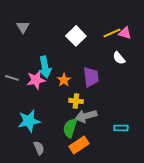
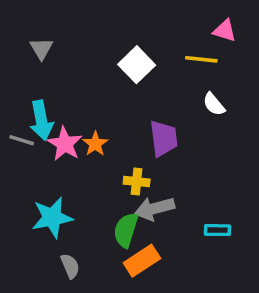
yellow line: (112, 33) -> (201, 59), turned 30
pink triangle: (125, 33) -> (225, 31), moved
cyan arrow: (45, 67) -> (41, 120), moved
pink star: (36, 80) -> (65, 144), turned -30
orange star: (64, 80) -> (95, 144), moved

